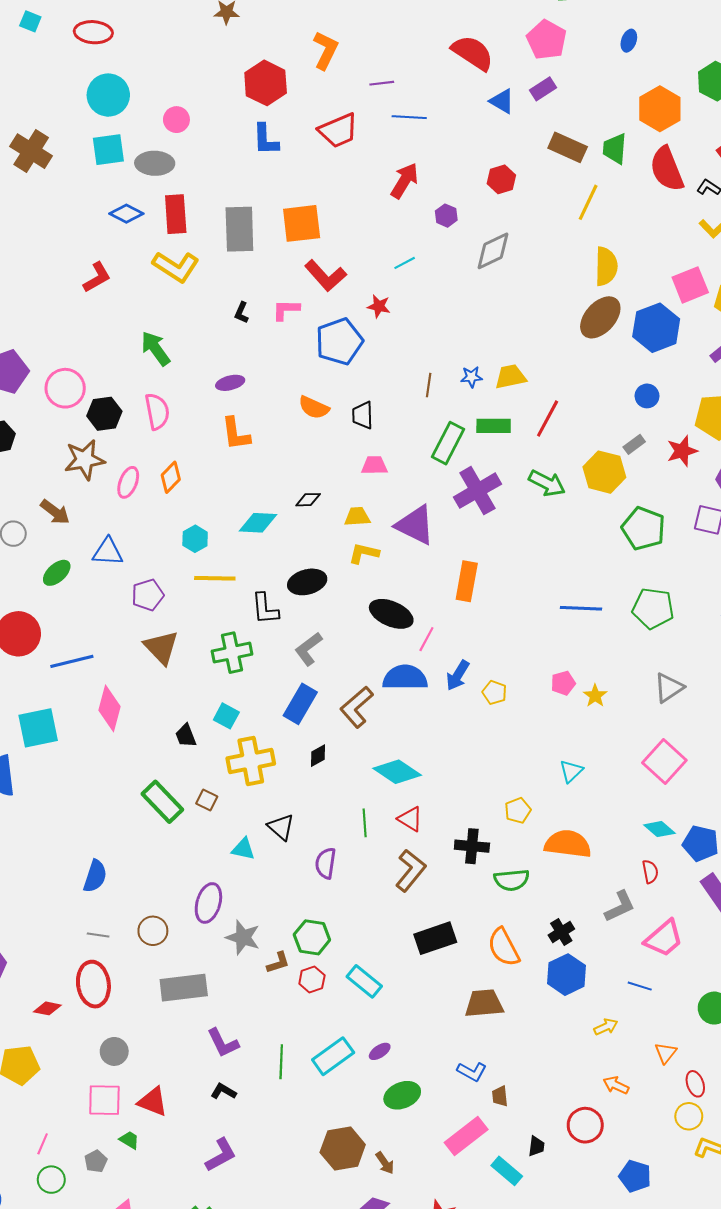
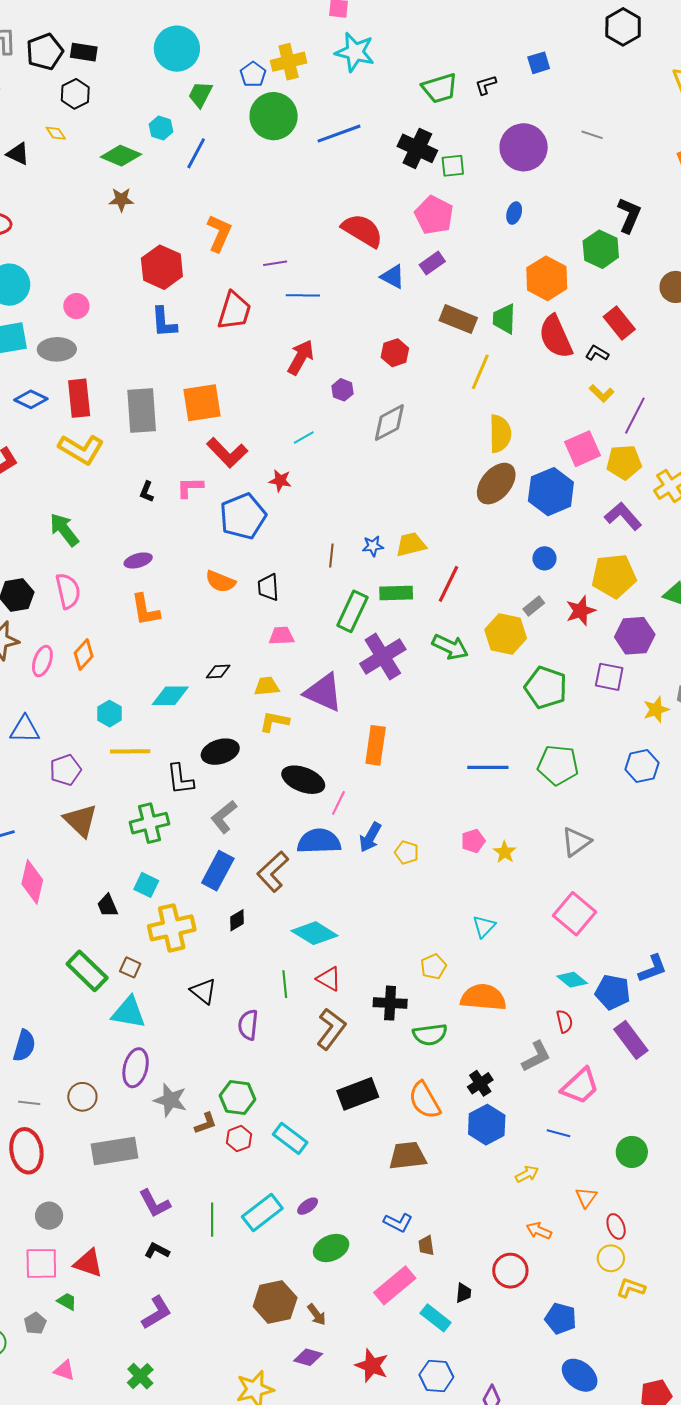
red trapezoid: (338, 130) -> (234, 311), turned -48
cyan triangle: (243, 849) -> (129, 1012), moved, size x1.5

